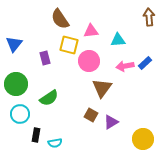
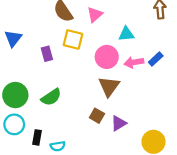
pink triangle: (91, 31) -> (95, 14), moved, turned -35
pink circle: (89, 61) -> (107, 57), moved
green circle: (16, 84) -> (15, 95), moved
cyan circle: (20, 114) -> (14, 124), moved

